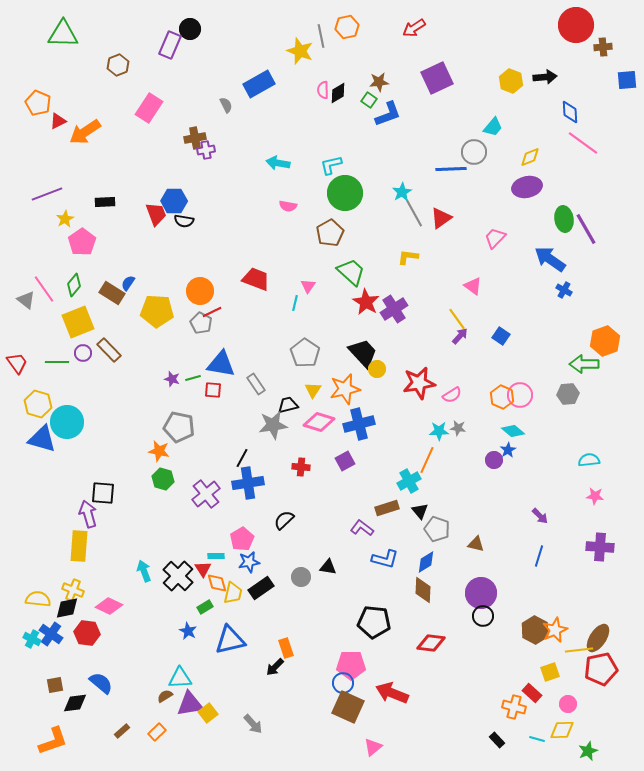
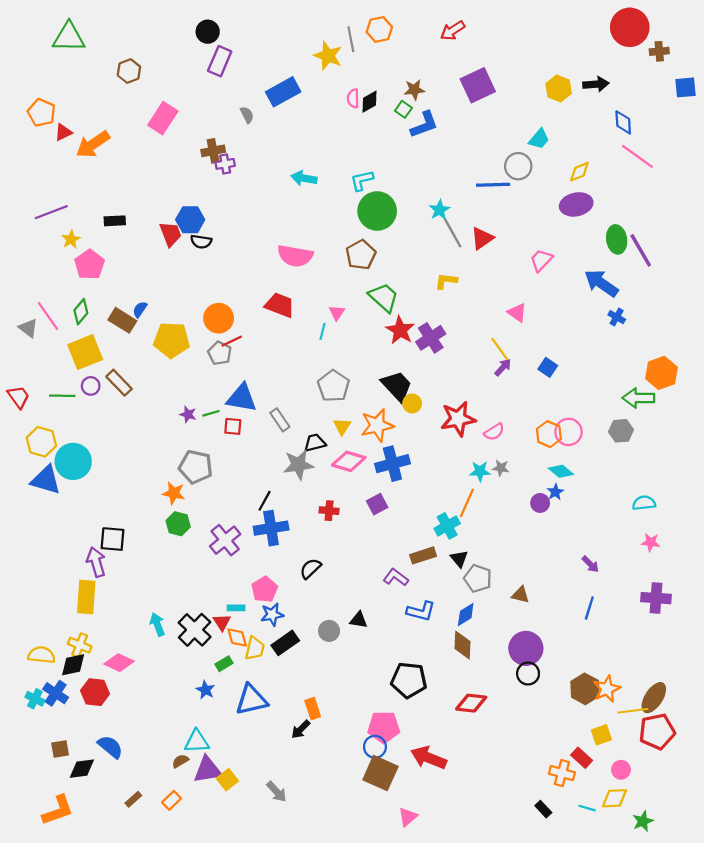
purple rectangle: (170, 45) -> (220, 61), moved
pink semicircle: (288, 206) -> (295, 256), moved, size x1.8

